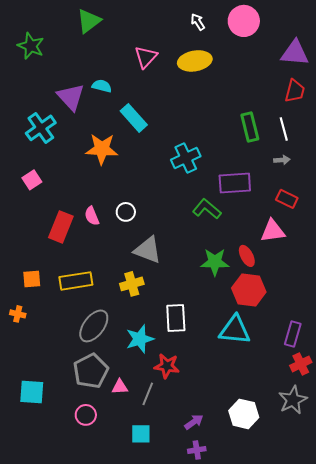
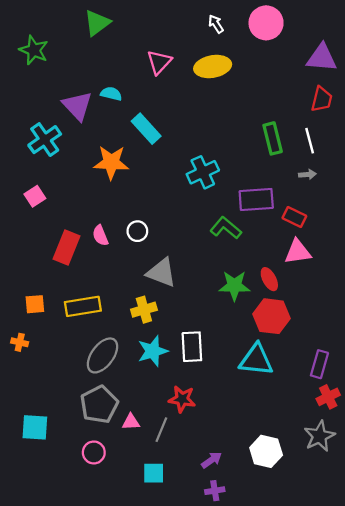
red rectangle: (287, 199) -> (294, 217), moved
cyan star: (140, 339) -> (153, 351), moved

